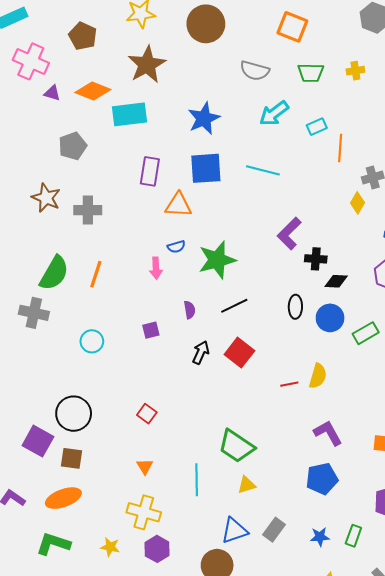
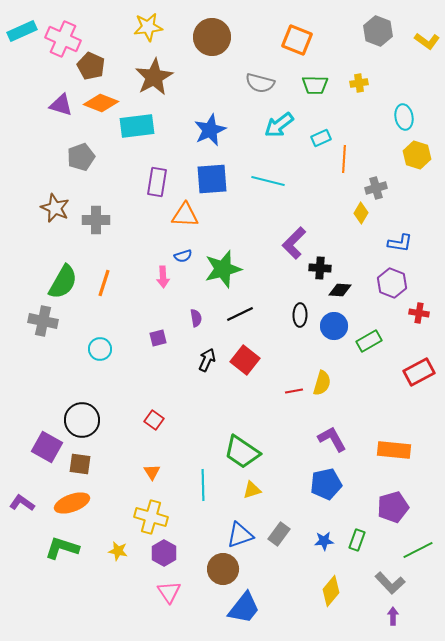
brown pentagon: (83, 36) -> (91, 66), moved
pink cross: (31, 61) -> (63, 39), moved
purple triangle: (52, 93) -> (61, 105), size x1.4

